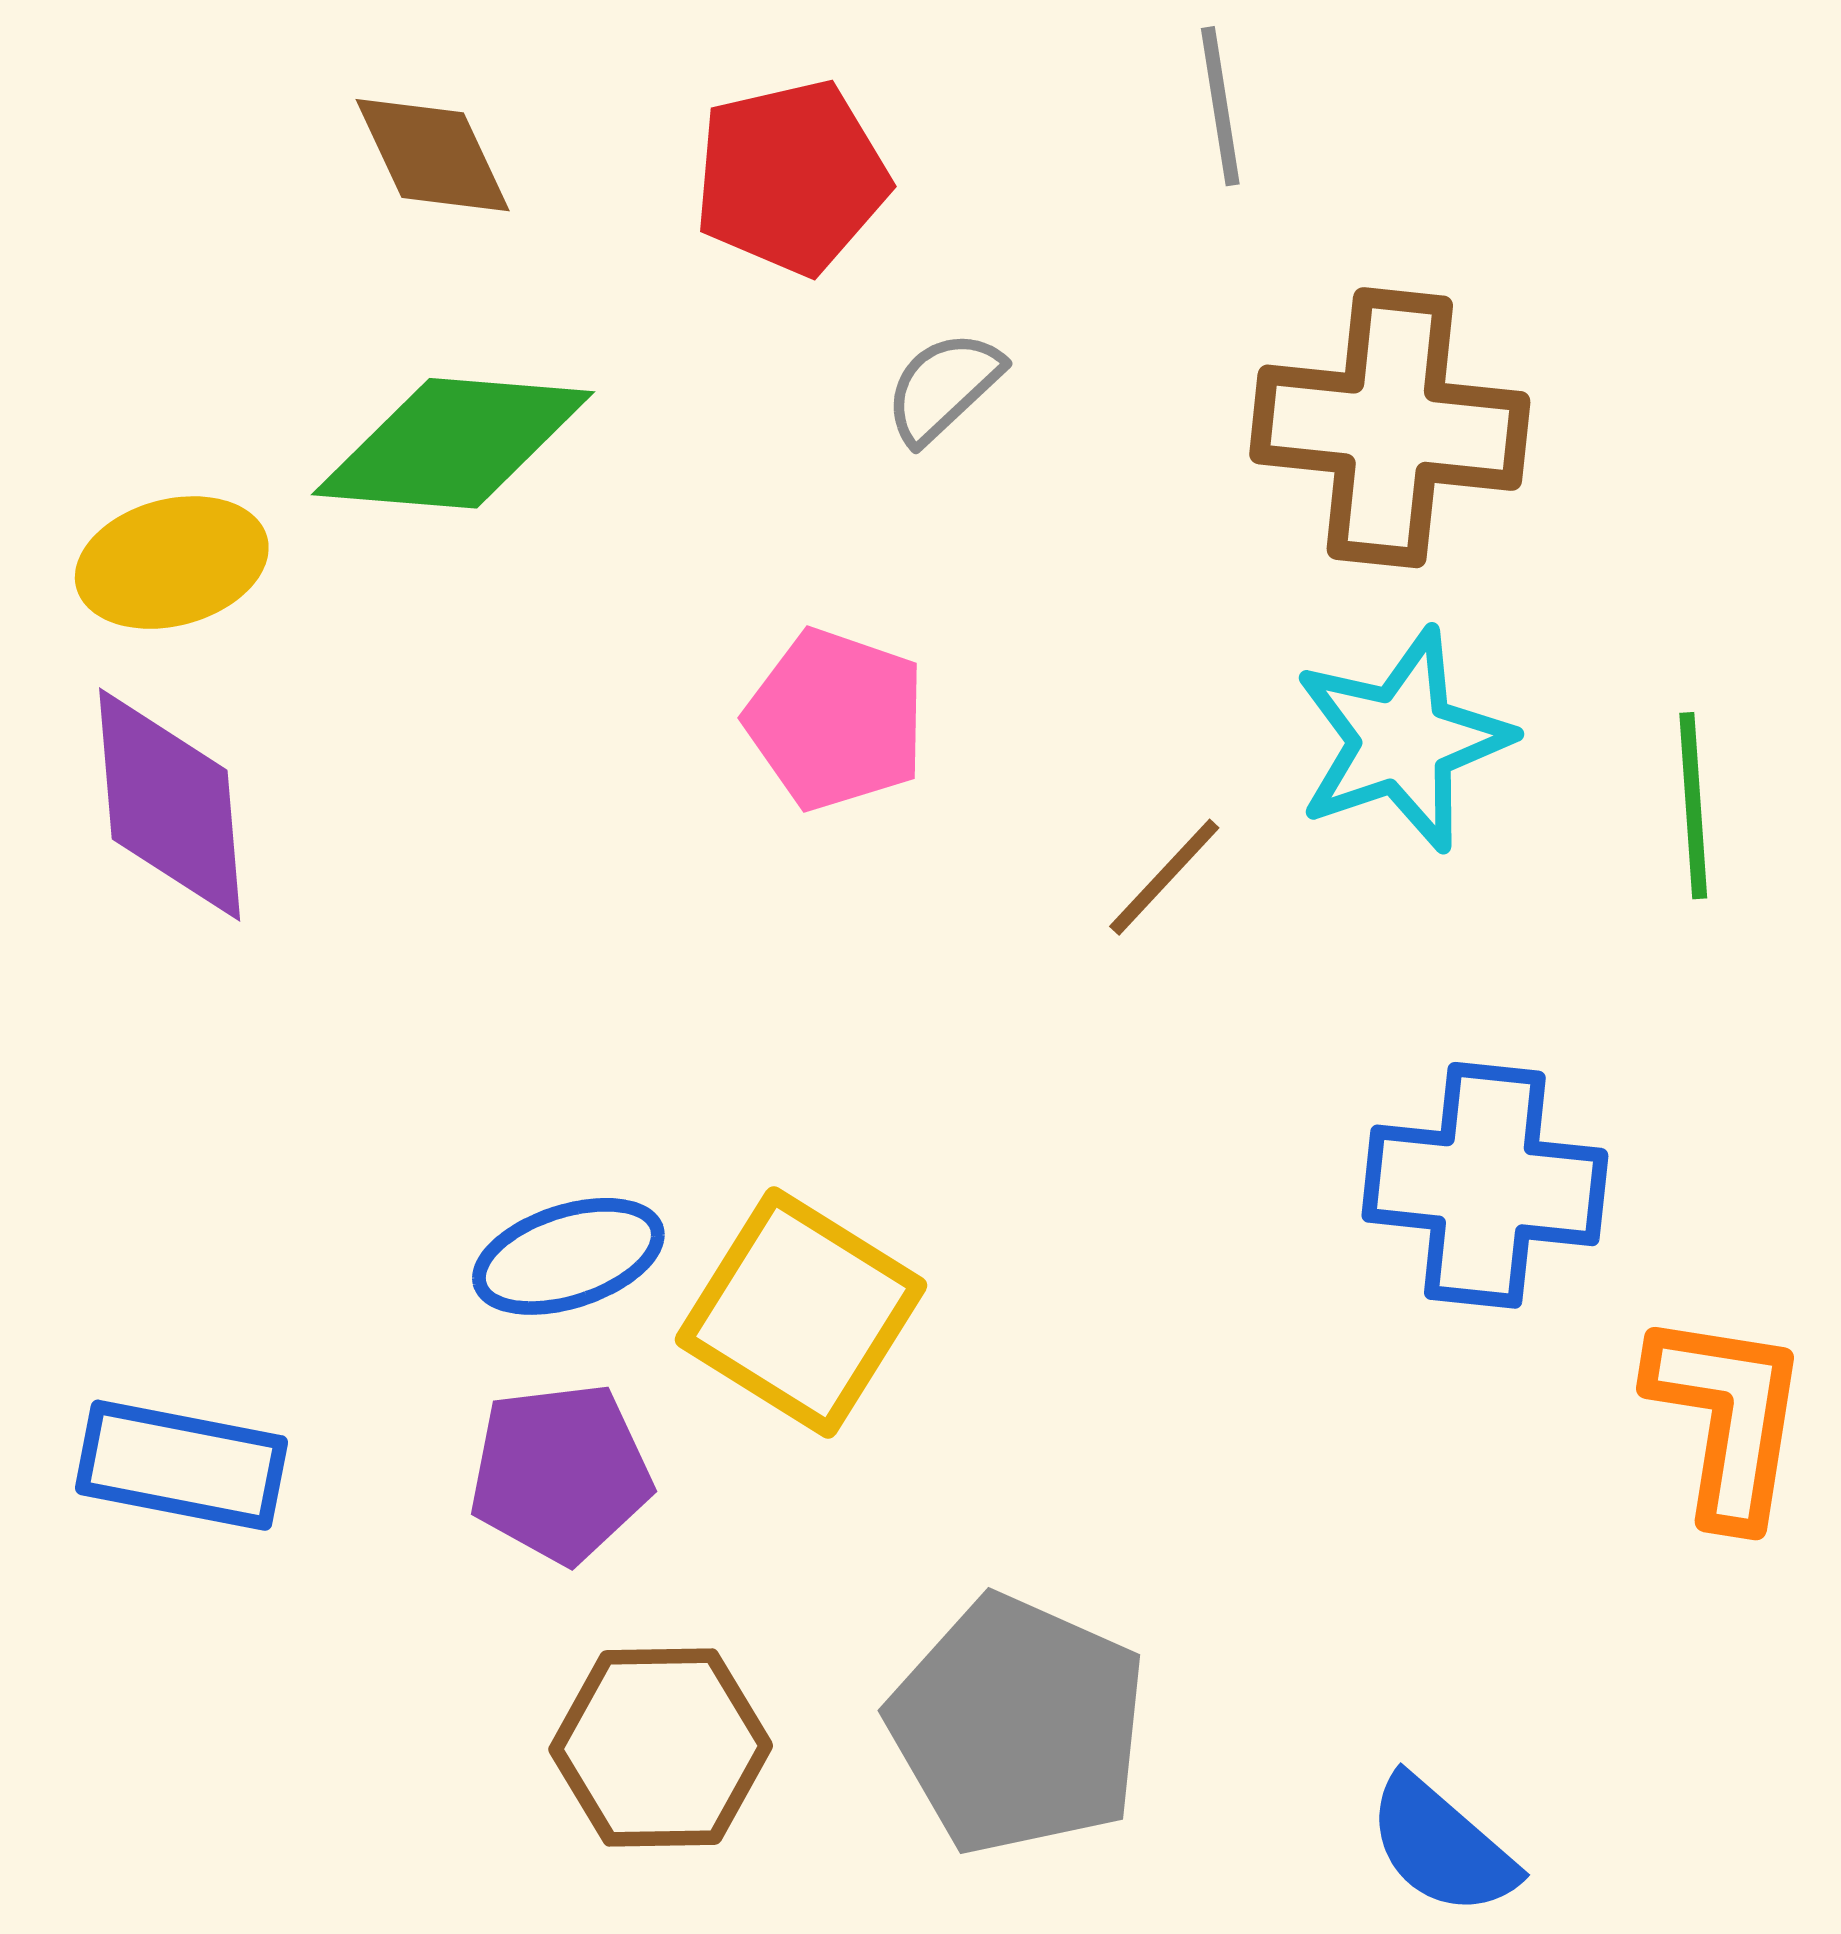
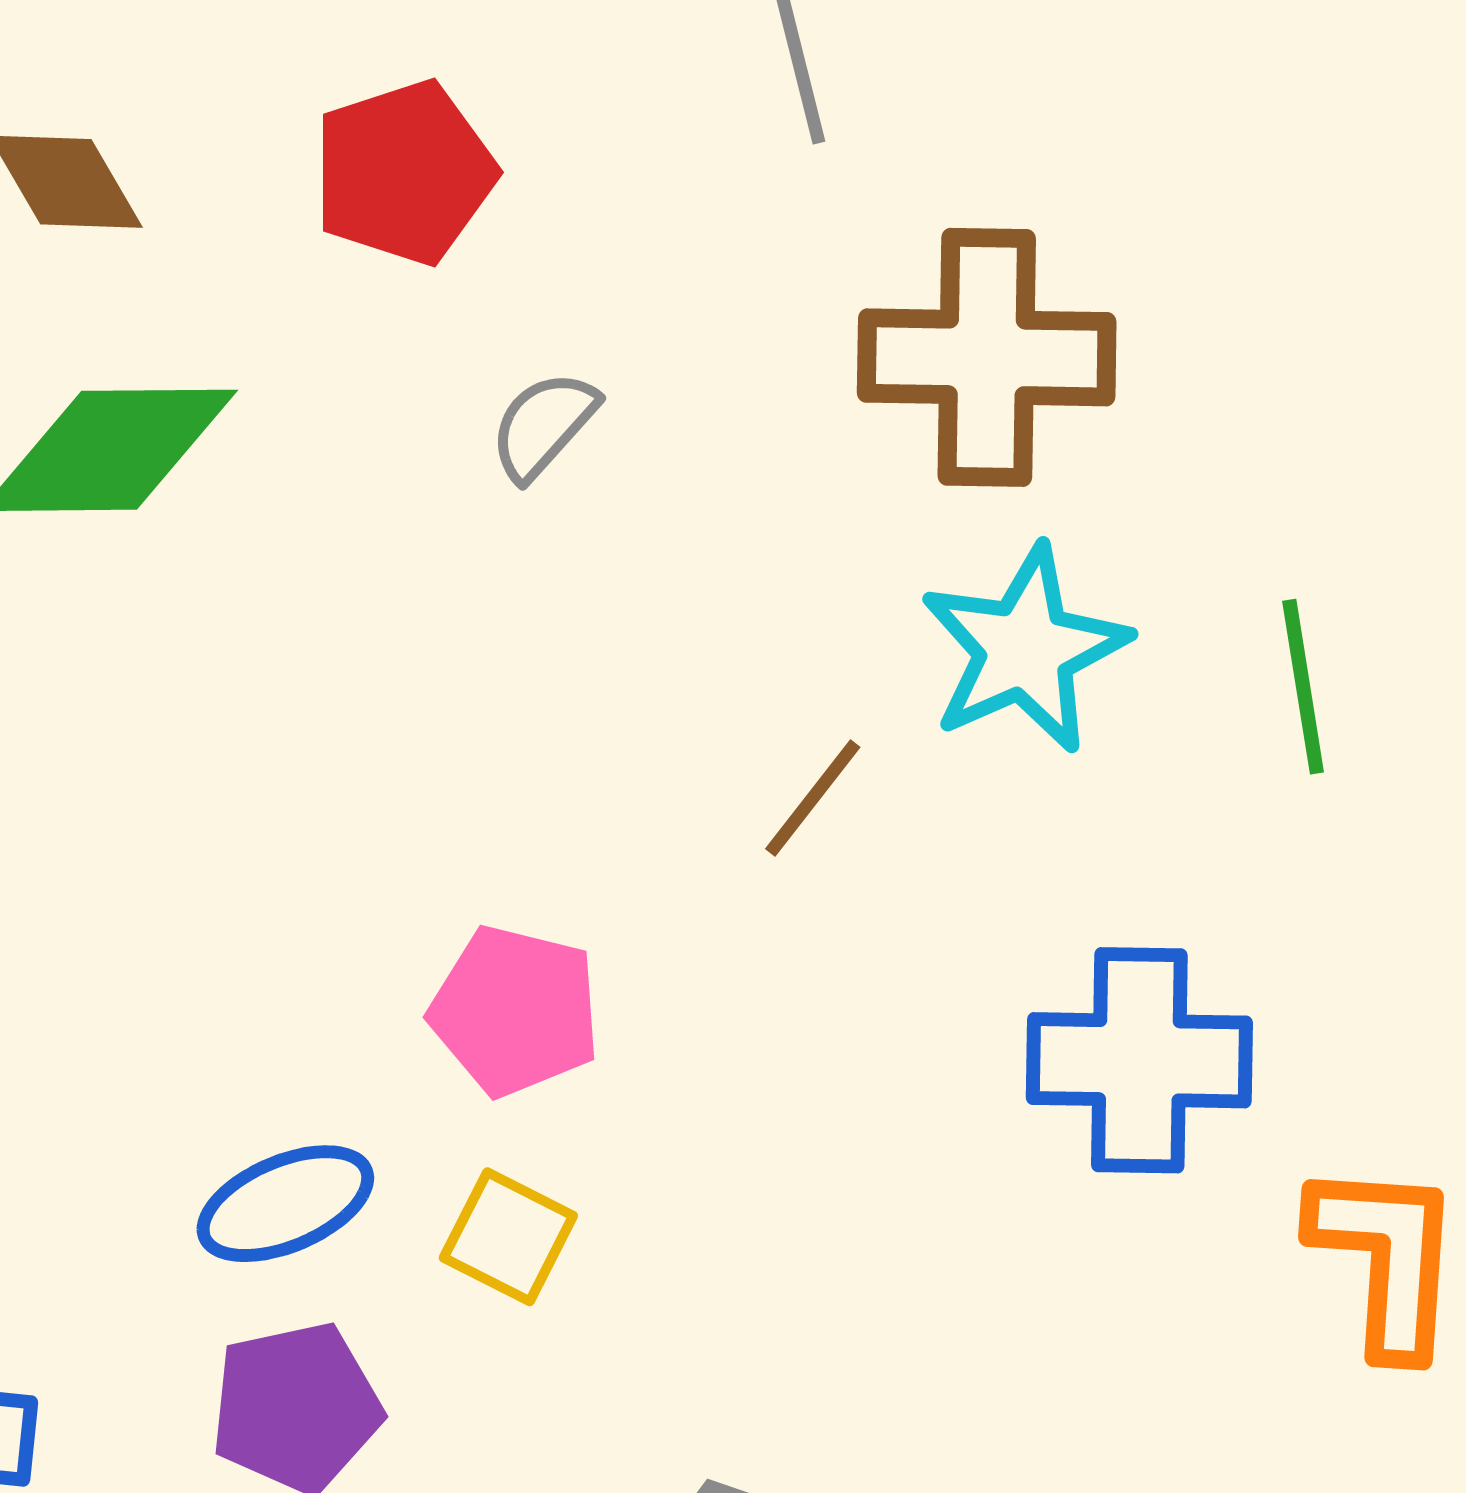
gray semicircle: (944, 387) -> (543, 425), moved
pink pentagon: (836, 720) -> (515, 1011), moved
yellow square: (801, 1312) -> (508, 1237), size x0.6

